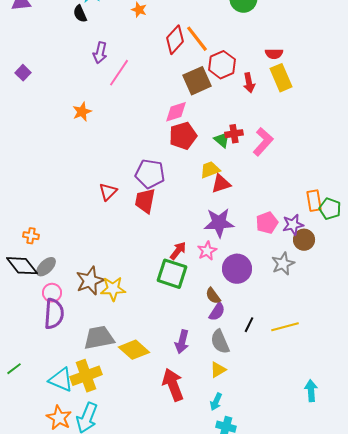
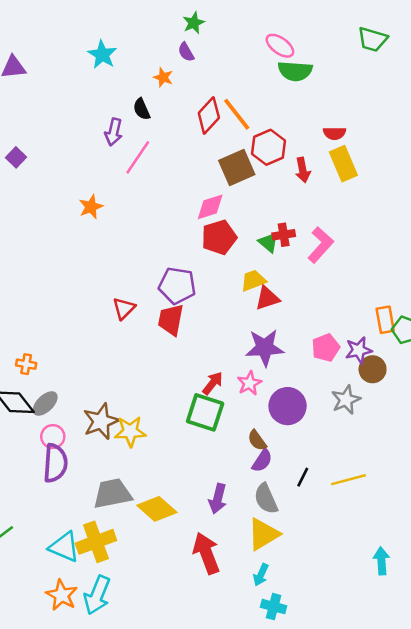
black semicircle: (80, 14) -> (142, 109), moved
yellow triangle: (218, 370) -> (263, 534), size x1.6

